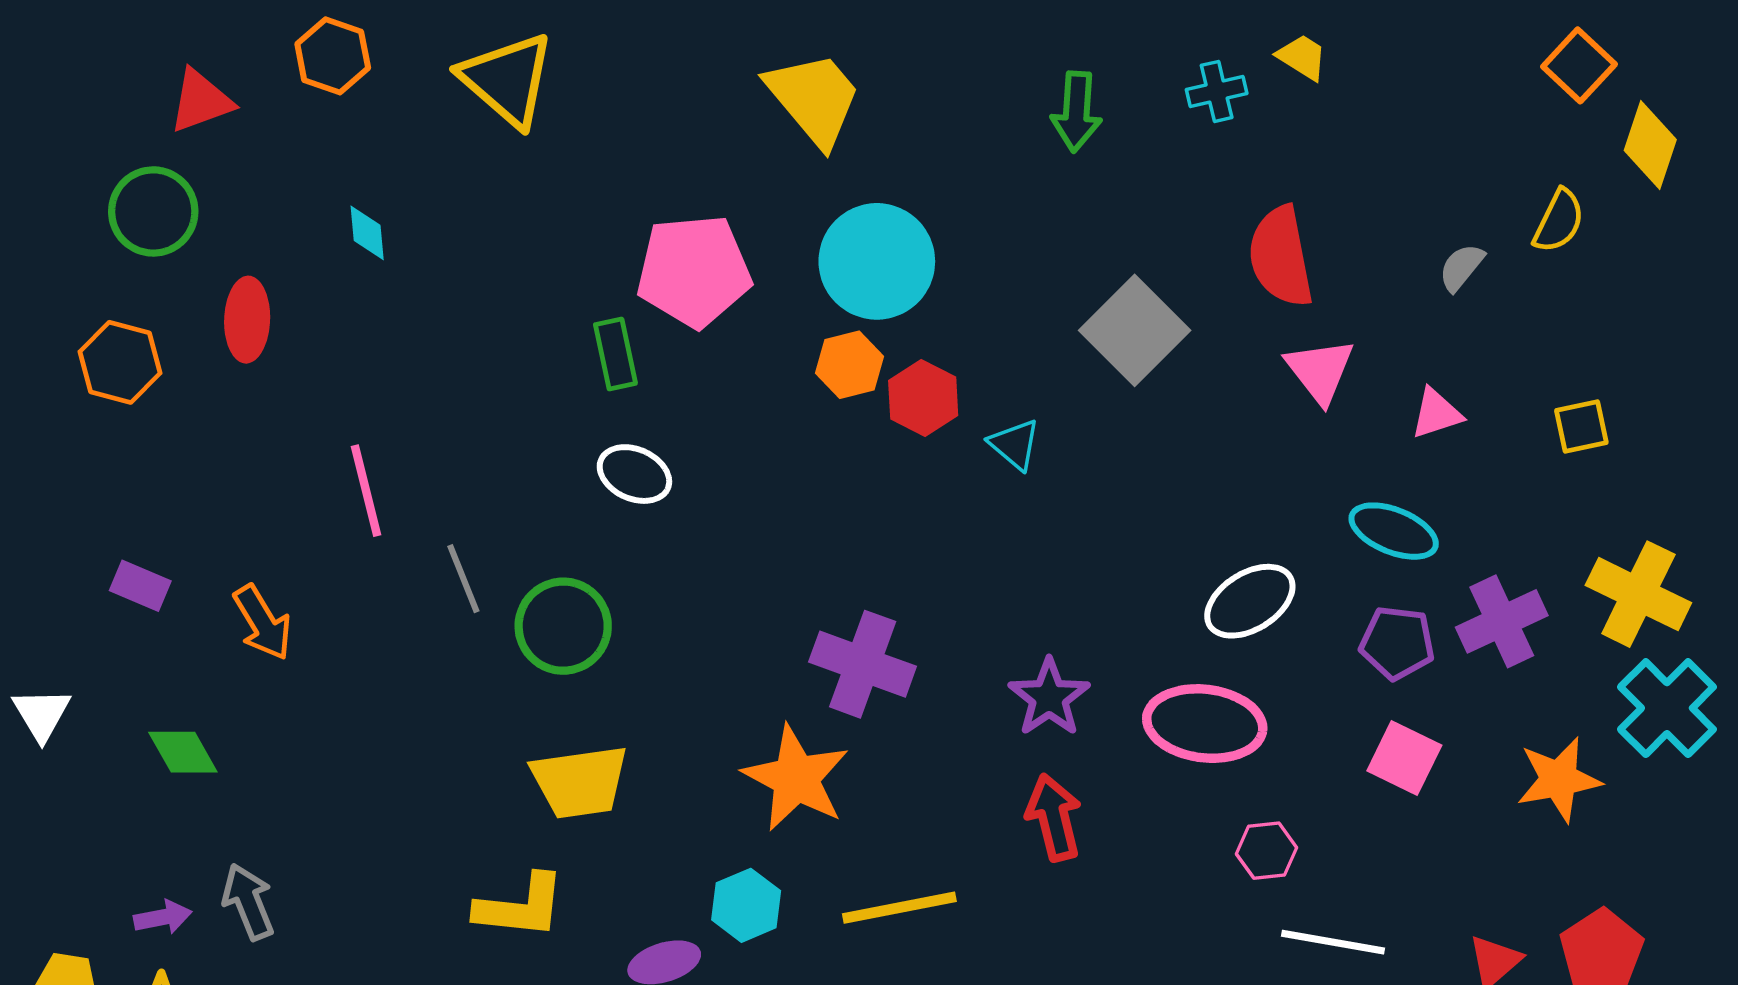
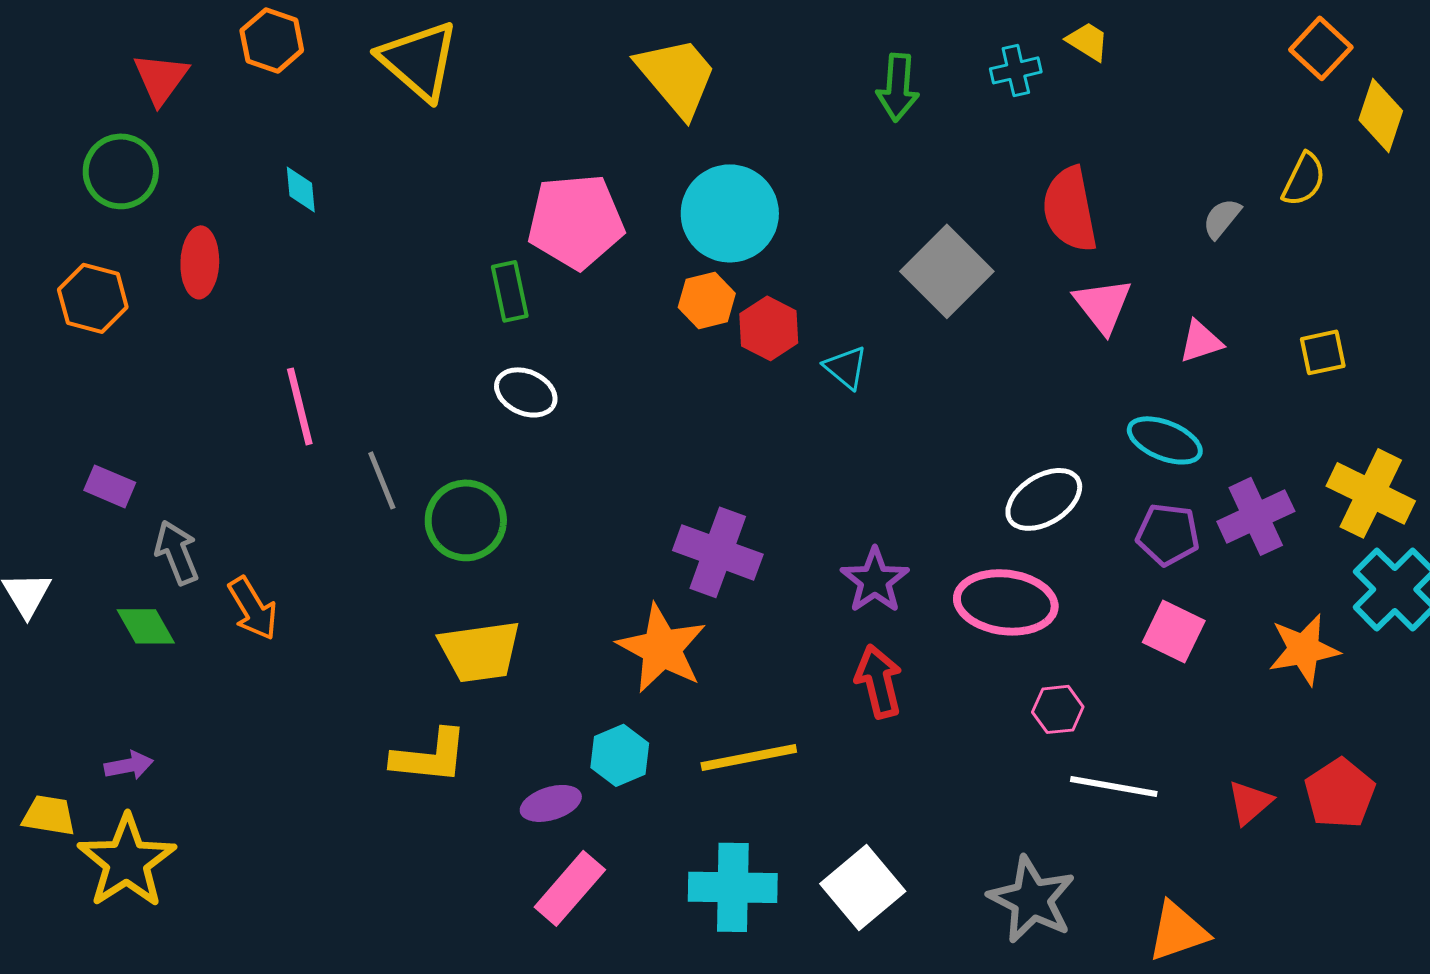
red triangle: (201, 101) -> (161, 78), turned -34
orange arrow: (263, 623) -> (253, 608), moved
gray arrow: (248, 902) -> (177, 552), moved

